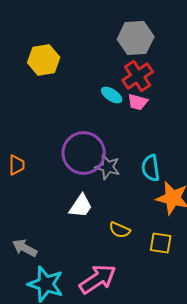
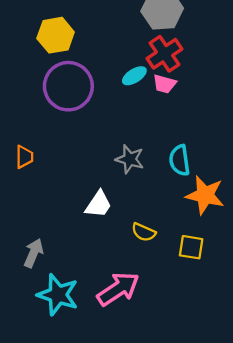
cyan ellipse: (112, 95) -> (134, 76), turned -65
purple circle: (84, 153) -> (68, 86), moved
gray arrow: (25, 248) -> (34, 253), turned 85

